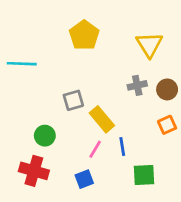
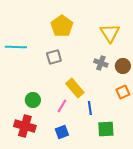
gray cross: (137, 85) -> (101, 63), turned 32
gray square: (73, 100) -> (54, 57), moved
pink line: (95, 149) -> (62, 106), moved

